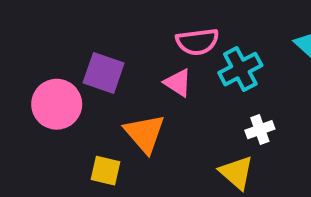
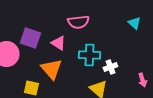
cyan cross: (240, 69) -> (89, 55), moved, turned 30
pink triangle: (178, 83) -> (58, 43), moved

